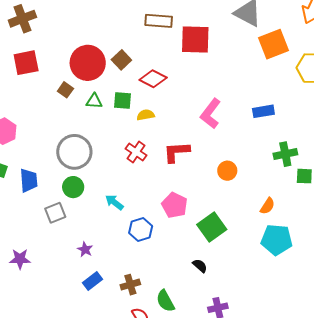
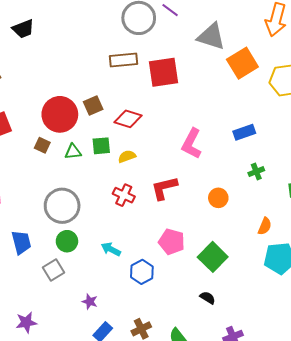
brown square: (121, 60) -> (93, 105), turned 30
green cross: (285, 154) -> (256, 172), moved, size x0.7

